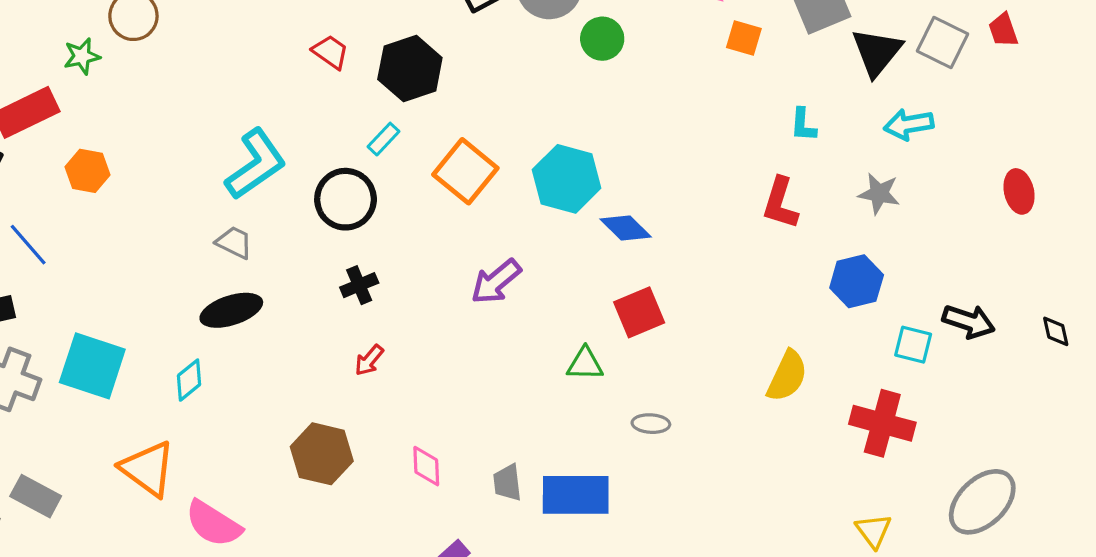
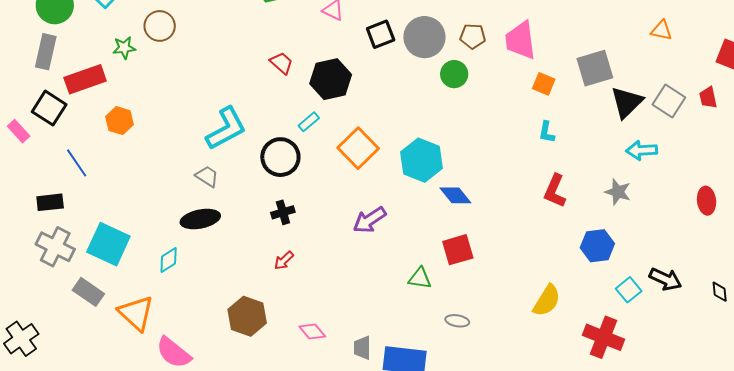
cyan L-shape: (803, 125) -> (547, 132), moved
cyan square: (913, 345) -> (629, 290), turned 30
pink diamond: (426, 466) -> (312, 331), turned -44
gray rectangle: (36, 496) -> (88, 292), moved

